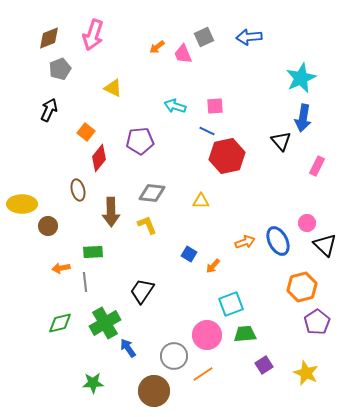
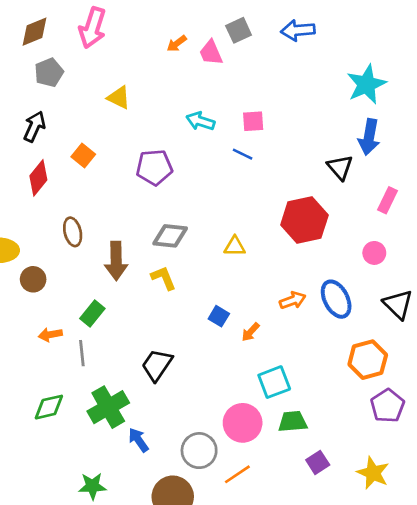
red hexagon: (227, 156) -> (304, 220), moved
red diamond: (99, 158) -> (38, 178), moved
pink circle: (307, 223) -> (374, 253), moved
green rectangle: (93, 252) -> (92, 314), turned -48

